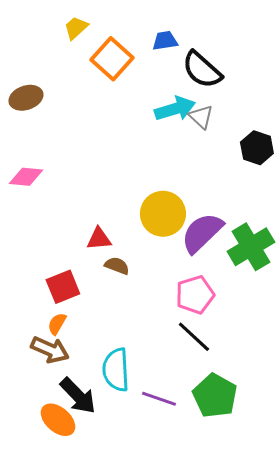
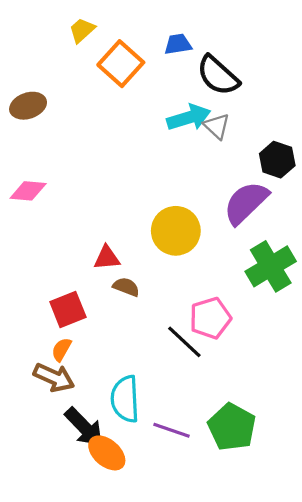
purple semicircle: (202, 233) -> (246, 203), moved
black line: (194, 337) -> (184, 342), moved
orange ellipse: (58, 420) -> (107, 453), moved

